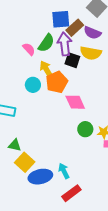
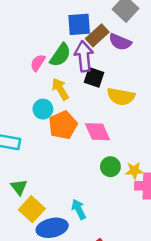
pink semicircle: (29, 49) -> (38, 63), turned -104
yellow semicircle: (91, 53) -> (121, 97), moved
orange pentagon: (57, 82) -> (63, 125), moved
green triangle: (15, 145) -> (19, 187), turned 40
cyan arrow: (64, 171) -> (79, 209), moved

